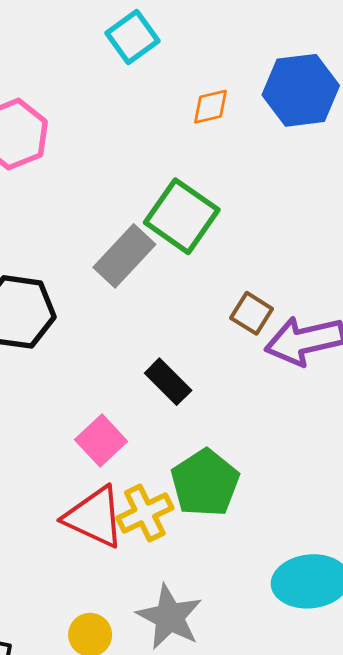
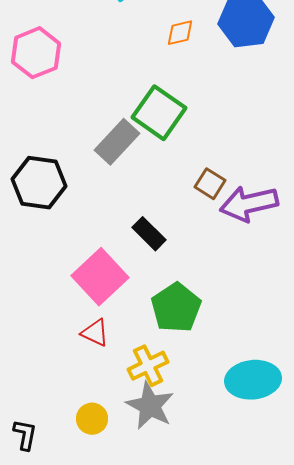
pink square: (101, 440) -> (100, 277), size x1.5
yellow cross: (145, 513) -> (148, 366), moved
red triangle: (94, 517) -> (95, 333), size x0.6

